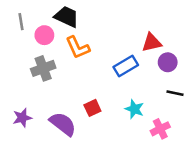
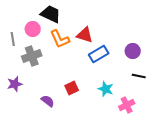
gray line: (21, 22) -> (13, 39), moved
red triangle: (152, 43) -> (85, 35), moved, turned 30
purple star: (22, 118) -> (15, 84), moved
purple semicircle: (63, 124) -> (48, 101), size x0.6

